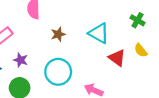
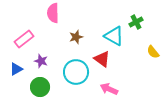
green cross: (138, 20) -> (136, 22), moved, turned 32
red triangle: (117, 58) -> (102, 59), moved

